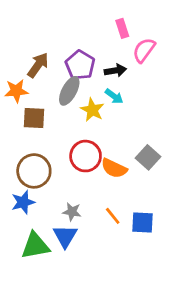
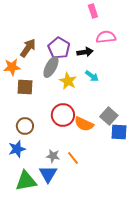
pink rectangle: (122, 28) -> (93, 11), moved
pink semicircle: (144, 50) -> (106, 37), turned 48
cyan arrow: (114, 96) -> (92, 76), moved
brown circle: (34, 171) -> (25, 126), size x0.7
orange line: (113, 216) -> (73, 158), moved
blue square: (143, 223) -> (119, 132), moved

